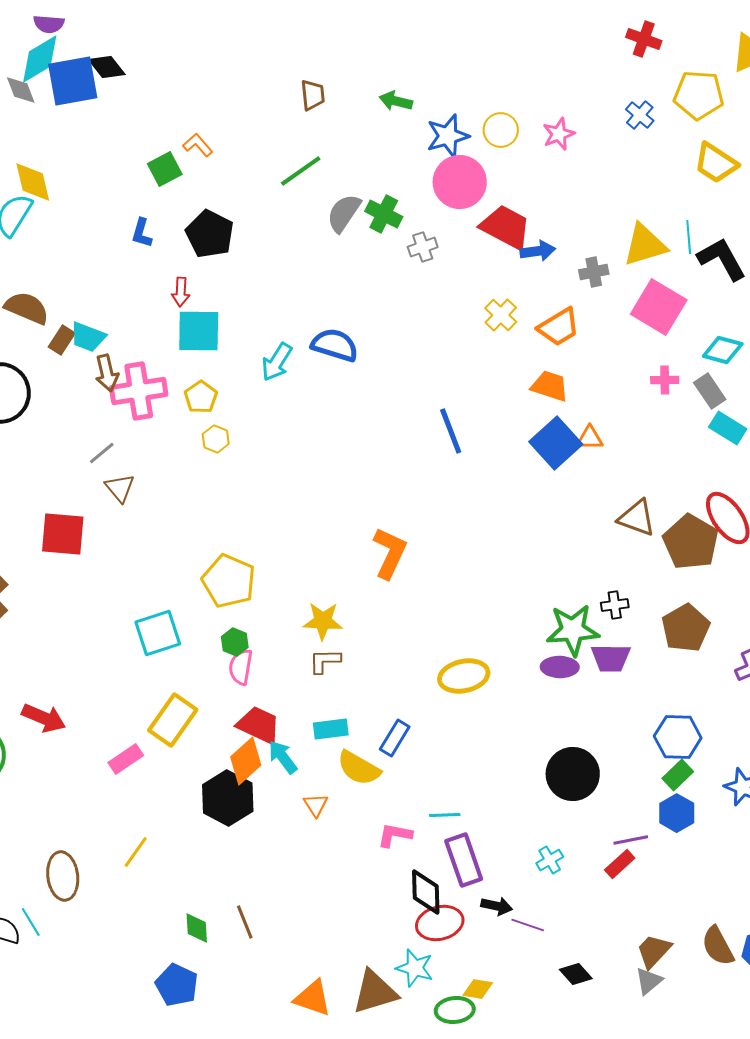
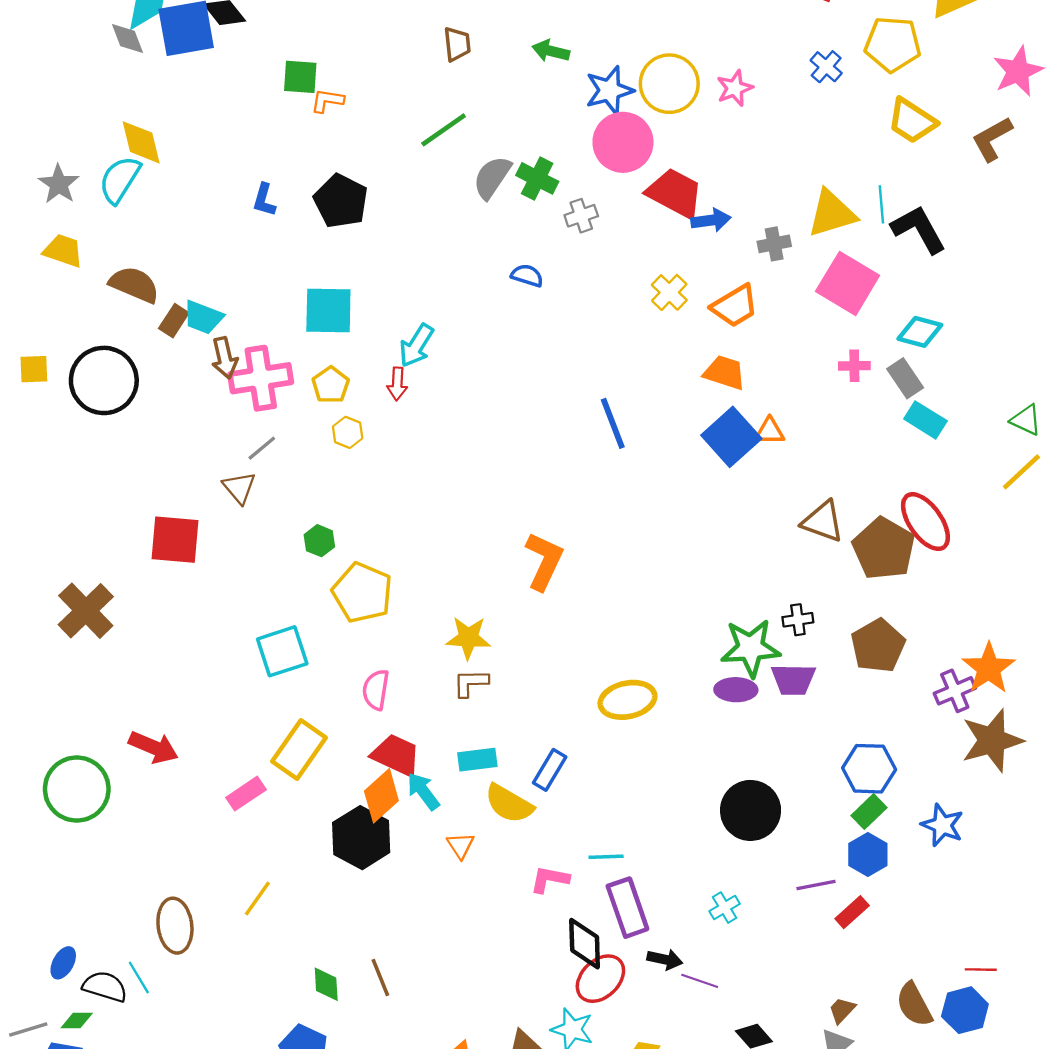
yellow circle: (501, 130) -> (669, 84), size x1.5
orange L-shape: (198, 145) -> (327, 101), turned -40
green square: (165, 169) -> (300, 77), moved, turned 32
red arrow: (181, 292) -> (397, 384), moved
blue semicircle: (335, 345) -> (527, 276), moved, size x0.6
gray line: (102, 453) -> (262, 448), moved
green hexagon: (235, 642) -> (319, 541), moved
red rectangle: (620, 864) -> (852, 912), moved
red ellipse: (440, 923) -> (600, 979), turned -30
brown trapezoid: (654, 951) -> (842, 1010), size x0.7

